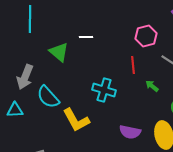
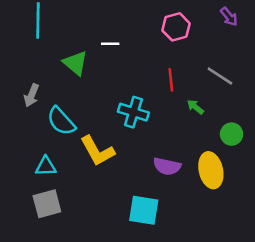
pink hexagon: (146, 36) -> (176, 27), moved
gray arrow: (25, 77) -> (31, 95), size x0.7
cyan triangle: (15, 110) -> (46, 166), moved

